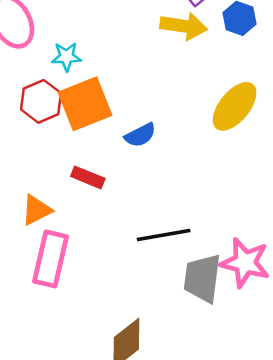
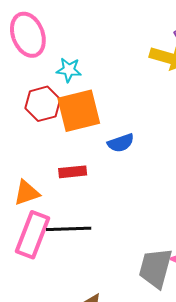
red rectangle: (88, 177) -> (73, 172), turned -36
black line: (164, 235) -> (69, 229), moved

